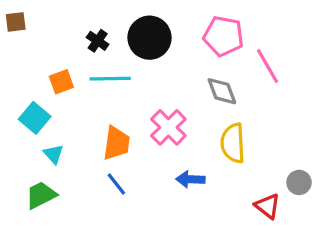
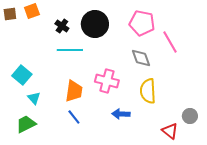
orange square: (61, 82) -> (32, 11), moved
pink cross: (168, 127) -> (107, 81), turned -30

